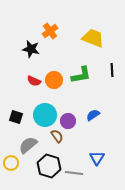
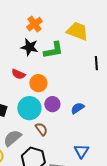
black star: (31, 49) -> (29, 47), moved
green L-shape: (81, 75) -> (53, 50), moved
orange circle: (54, 80) -> (38, 83), moved
purple circle: (68, 121) -> (52, 104), moved

